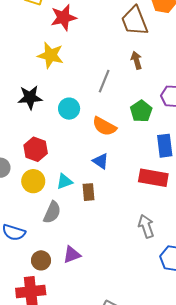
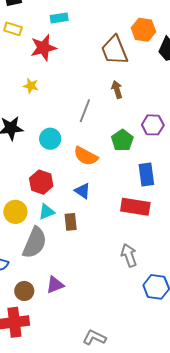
yellow star: (50, 55) -> (31, 86), size x0.6
red hexagon: (36, 149) -> (41, 182), moved
gray semicircle: (52, 212) -> (35, 243), size x1.4

